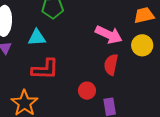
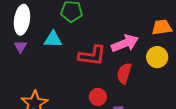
pink arrow: (109, 35) -> (125, 43), turned -52
red L-shape: (45, 69) -> (92, 56), moved

